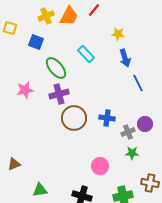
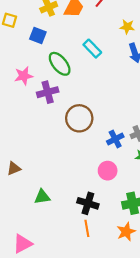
pink star: (25, 90) -> (24, 76), moved
purple cross: (59, 94) -> (48, 92), moved
blue cross: (107, 118) -> (115, 139), moved, turned -35

